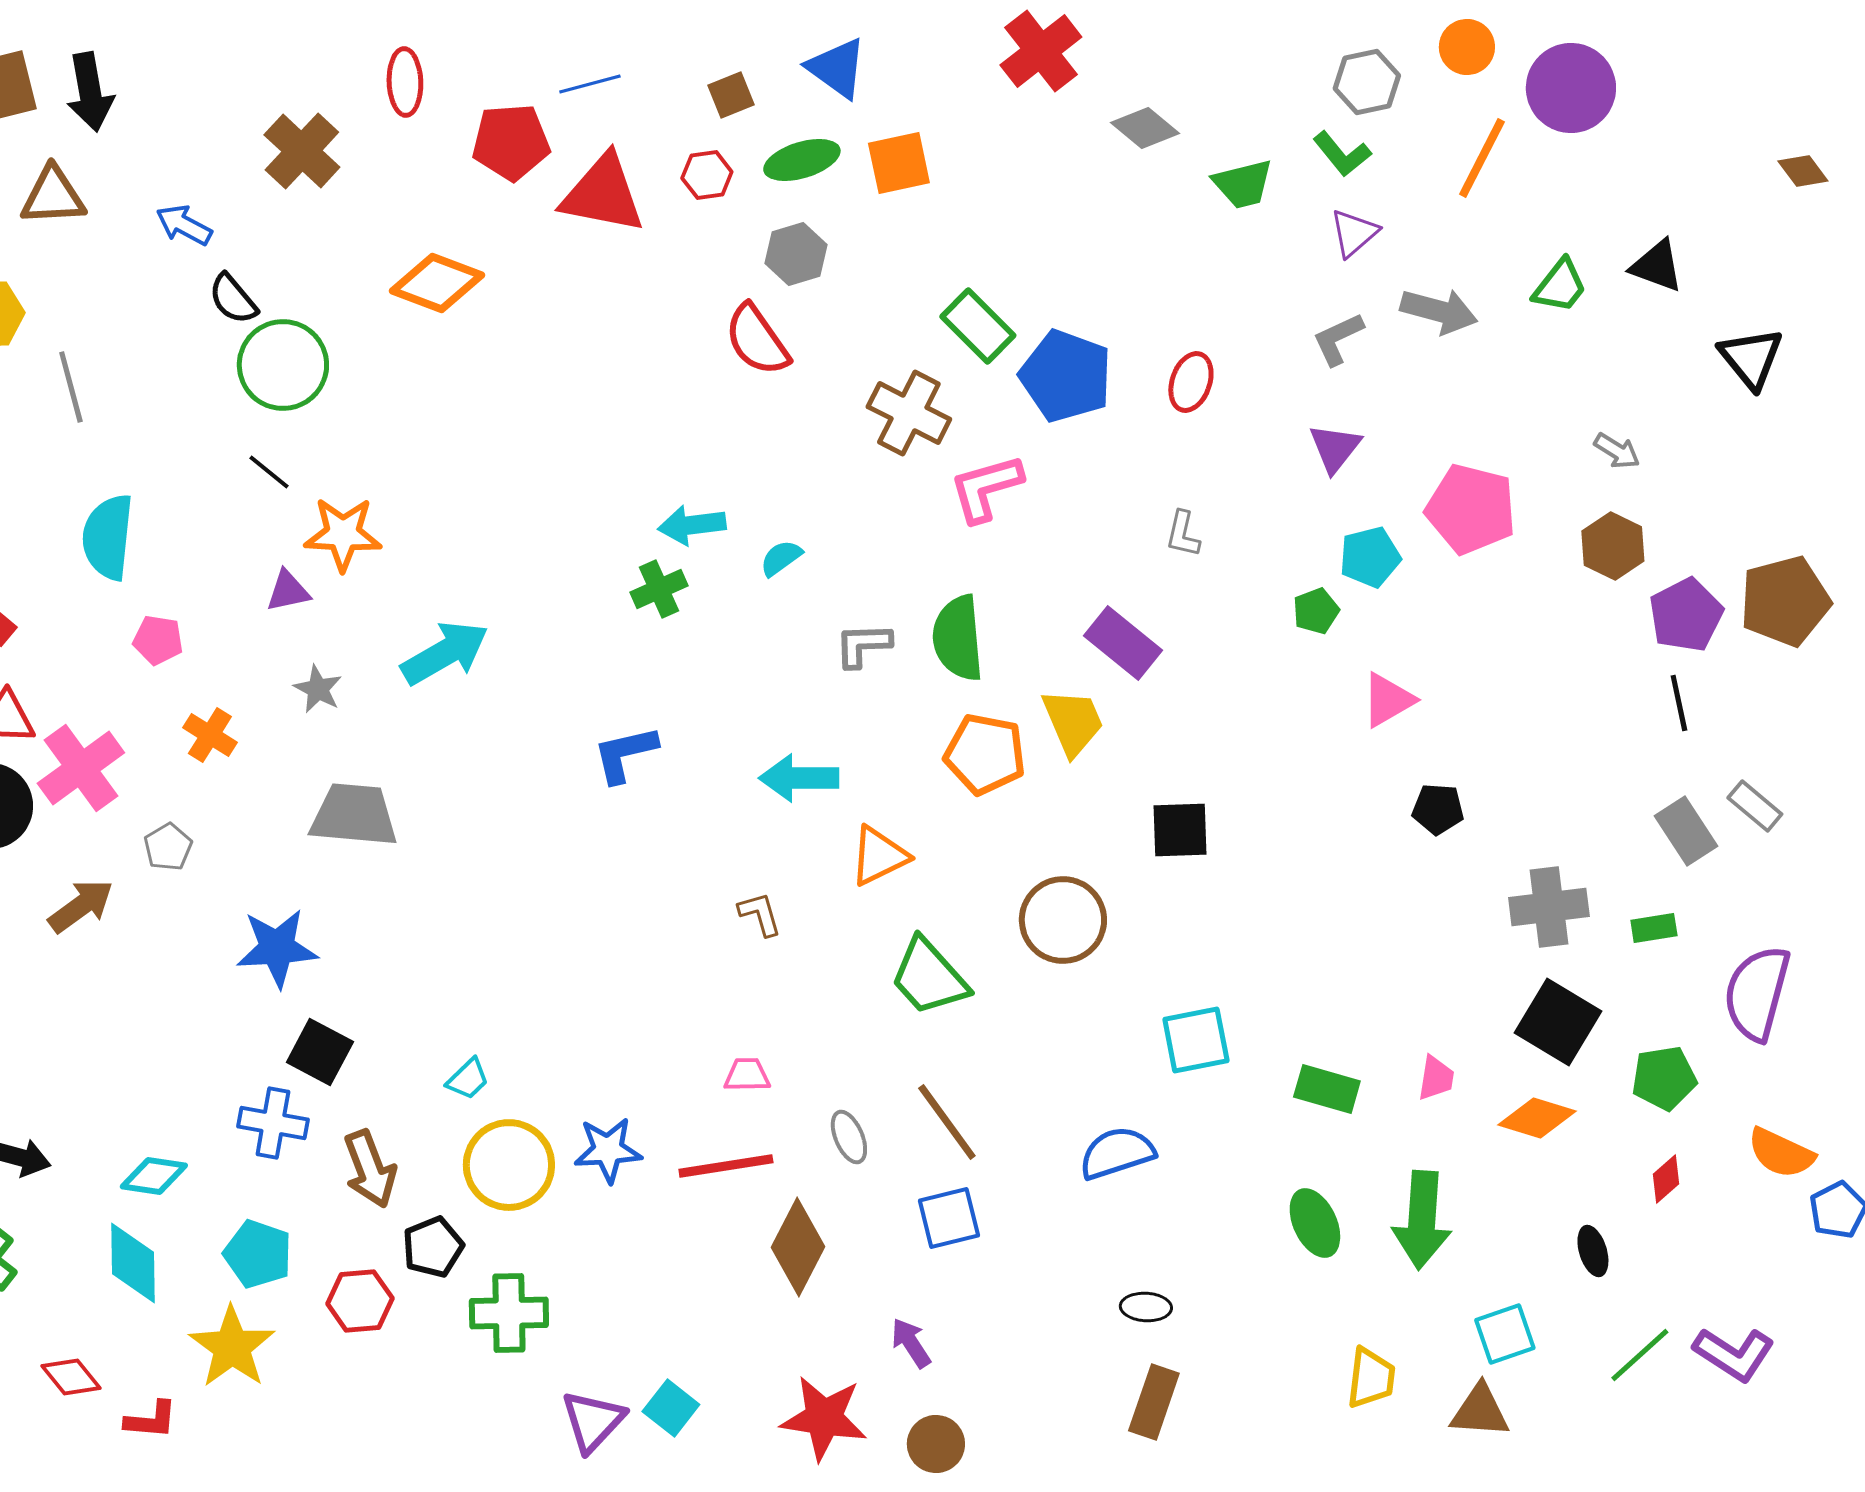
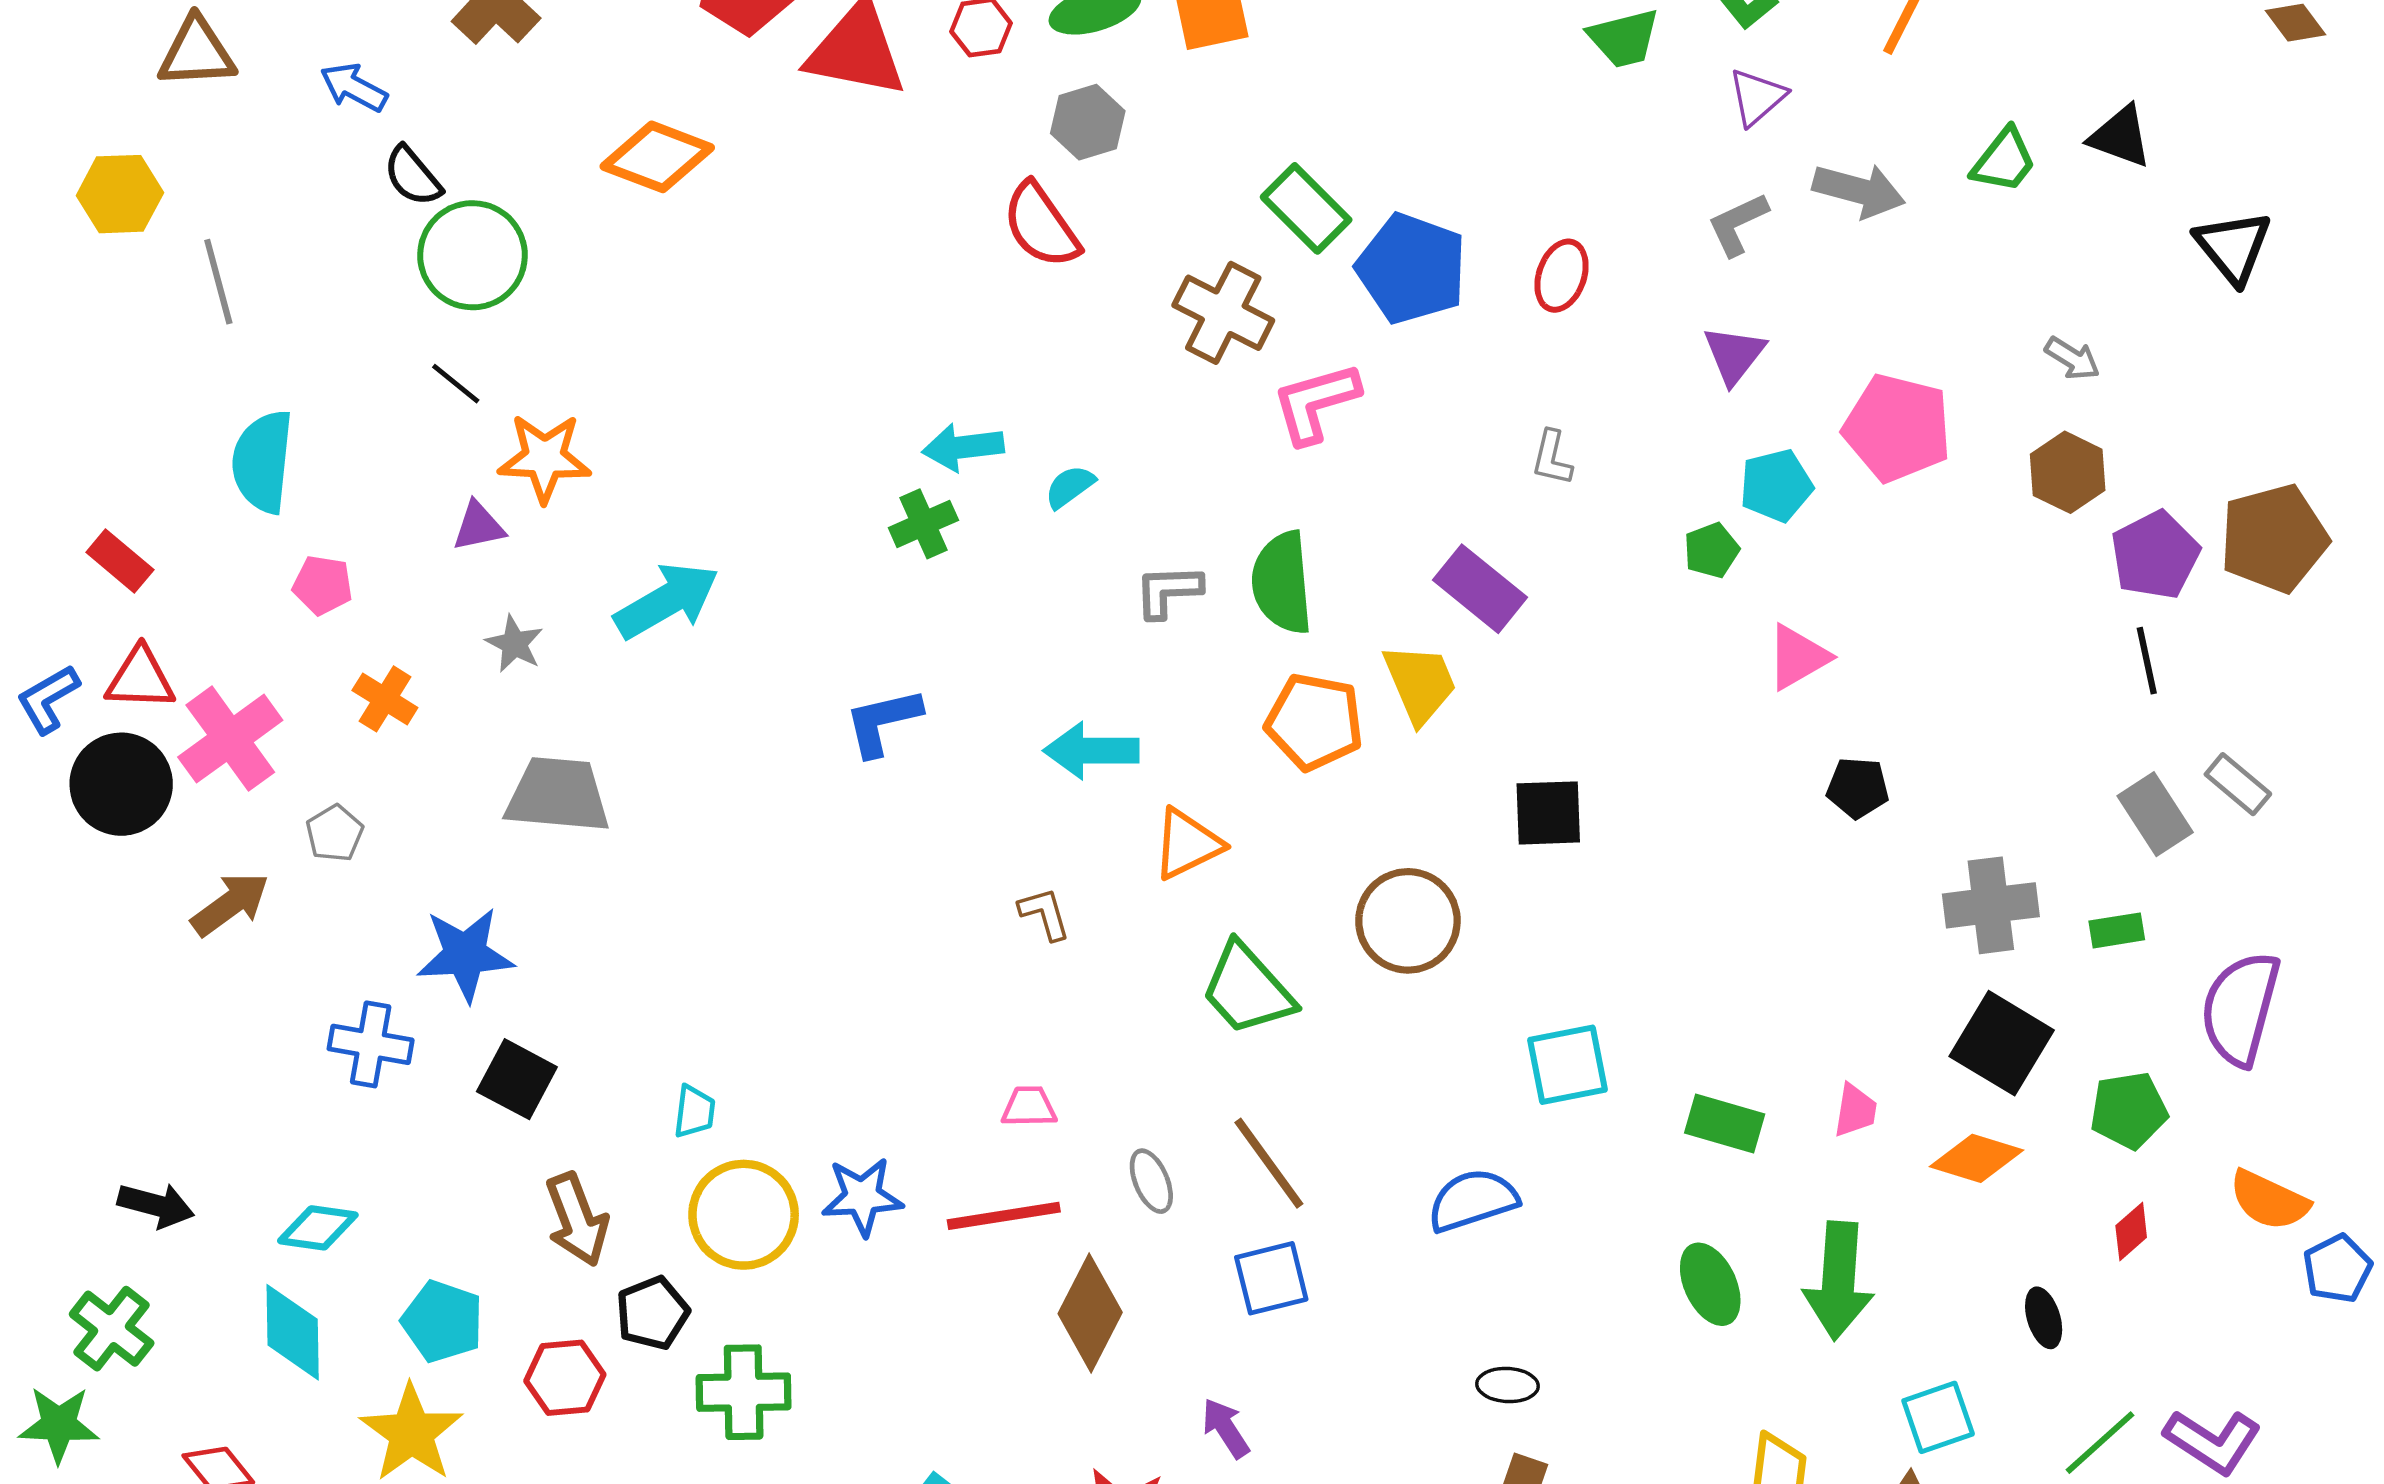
cyan trapezoid: (468, 1079) -> (694, 1112), turned -39
blue cross: (273, 1123) -> (371, 1044), moved

